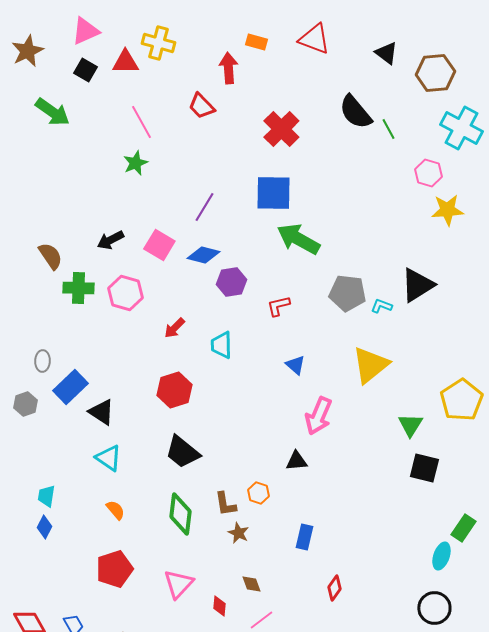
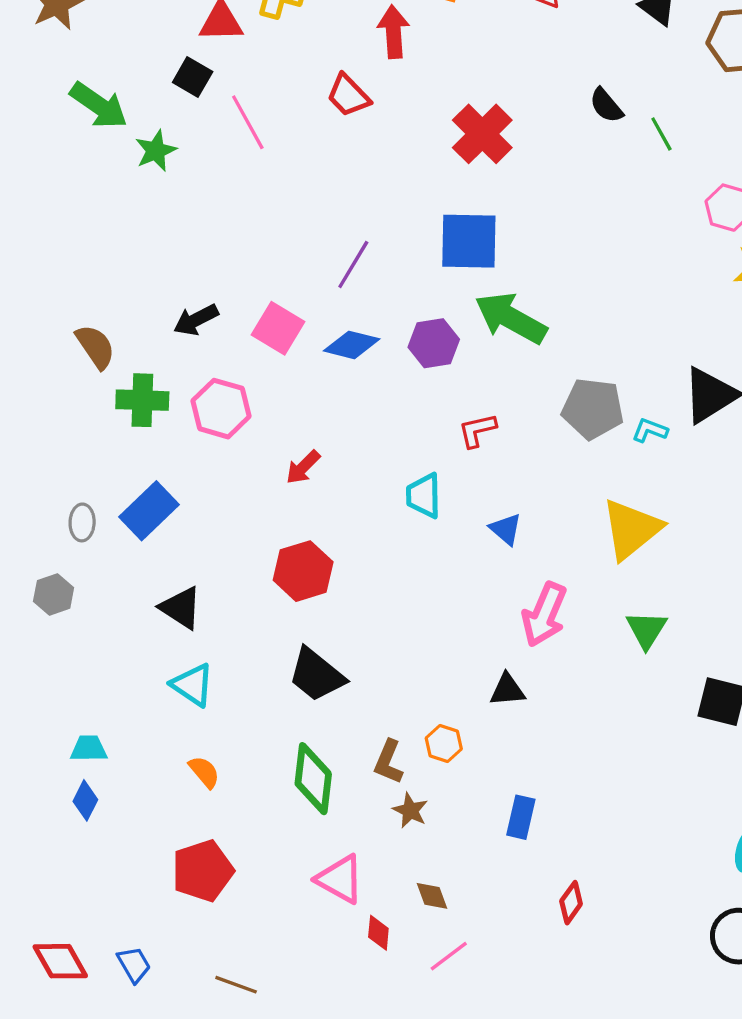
black square: (85, 70) -> (193, 77), moved
black semicircle: (355, 112) -> (606, 105), size x0.6
green star: (135, 163) -> (156, 151), moved
purple hexagon: (231, 282) -> (434, 343), moved
cyan trapezoid: (221, 345) -> (424, 496), moved
blue rectangle: (70, 387) -> (149, 511), moved
green triangle: (410, 425) -> (646, 630), moved
cyan trapezoid: (46, 496) -> (89, 749), turned 80
brown L-shape: (225, 504) -> (388, 762), turned 32
pink triangle: (178, 584) -> (340, 879), moved, turned -44

